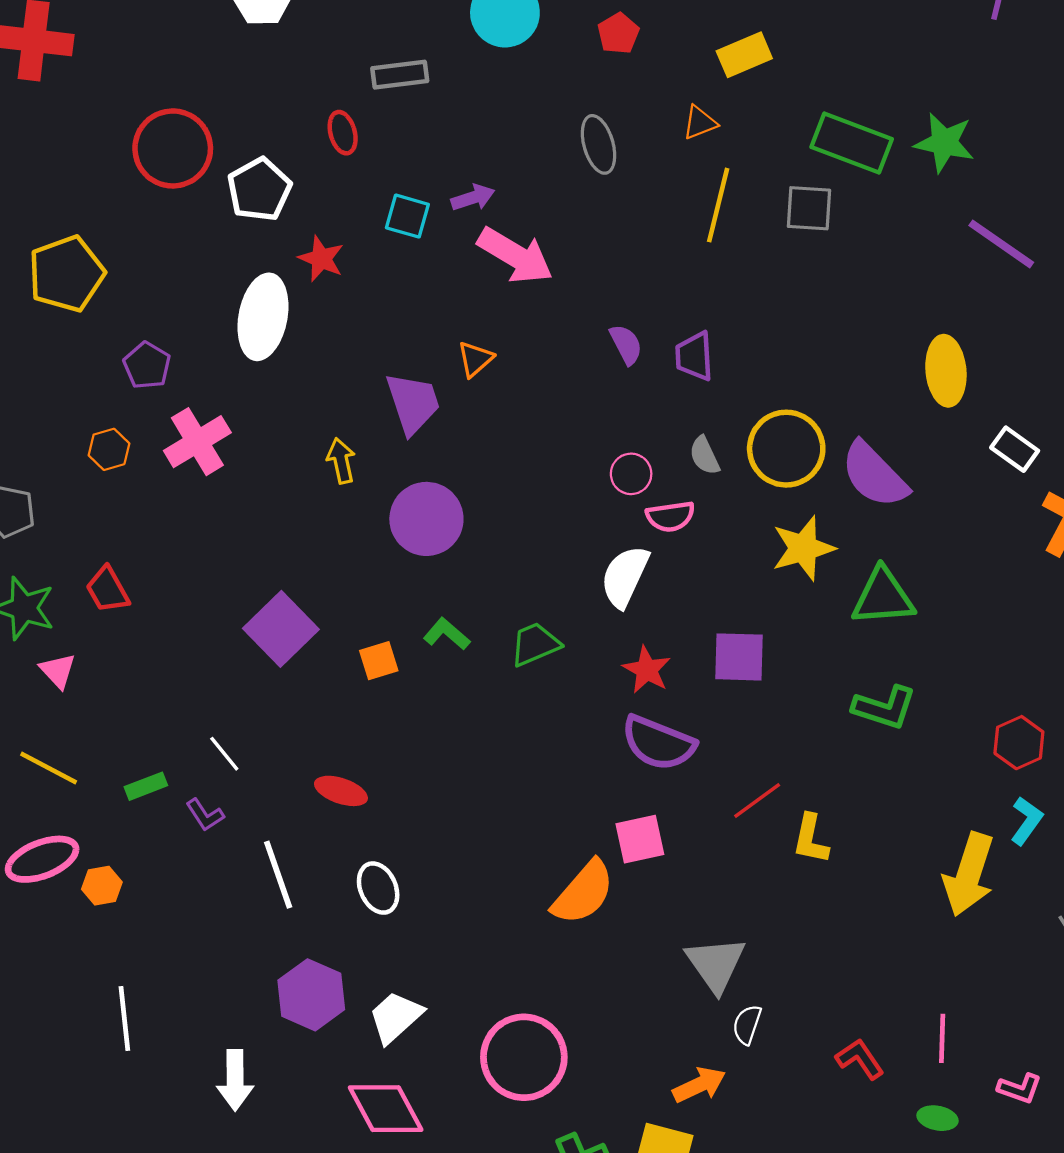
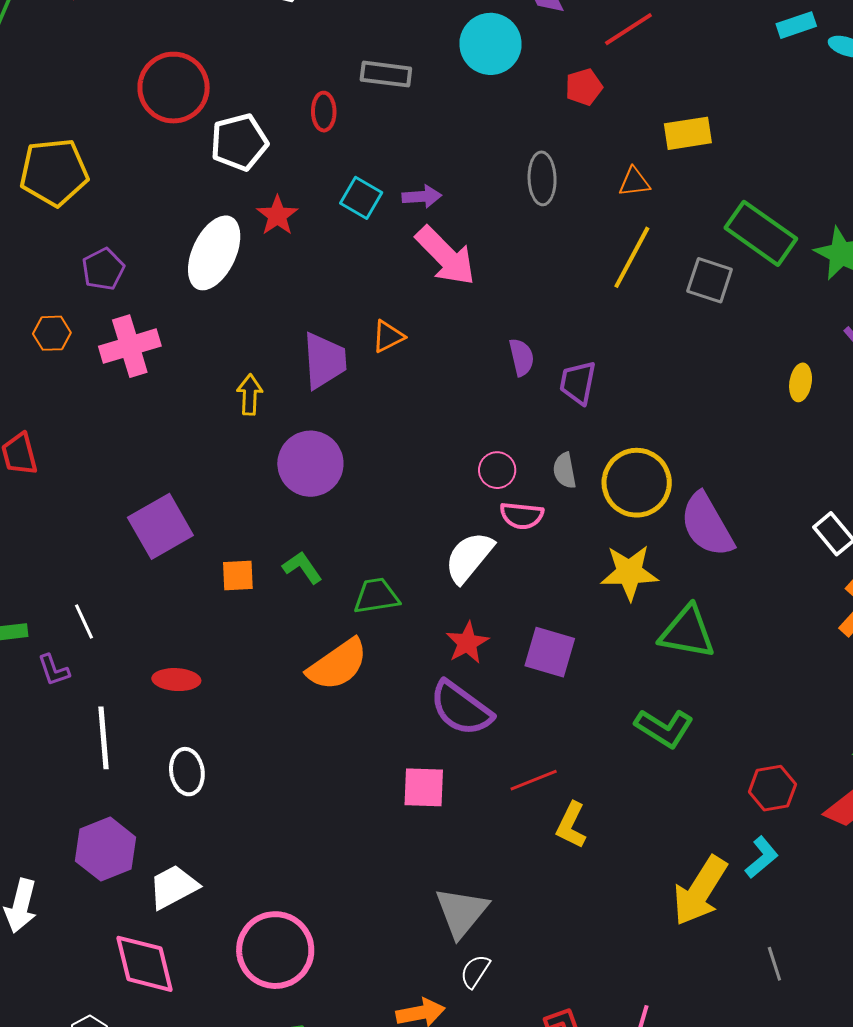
yellow ellipse: (946, 371) -> (801, 382), moved, size x0.6
red ellipse: (341, 791) -> (176, 680), turned -30
orange semicircle: (583, 893) -> (337, 665), moved

